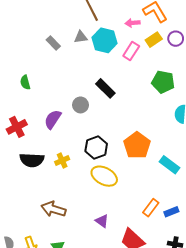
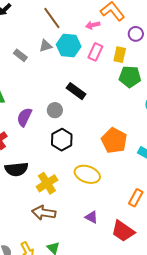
yellow rectangle: (154, 40) -> (120, 55), moved, turned -35
purple semicircle: (53, 119) -> (24, 117), moved
black hexagon: (96, 147) -> (62, 140), moved
yellow cross: (62, 160) -> (47, 183), moved, size x1.5

